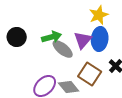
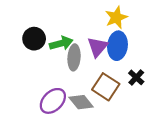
black circle: (17, 37) -> (34, 39), moved
gray ellipse: (63, 49) -> (74, 57), turned 55

